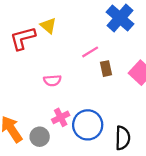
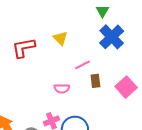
yellow triangle: (48, 26) -> (60, 38), moved
pink semicircle: (52, 80) -> (62, 88), moved

